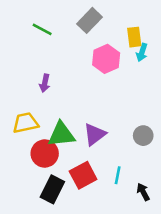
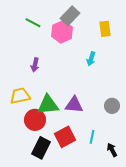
cyan arrow: (142, 52) -> (91, 59), moved
pink hexagon: (106, 59) -> (62, 32), moved
purple triangle: (95, 134) -> (74, 105), turned 42

